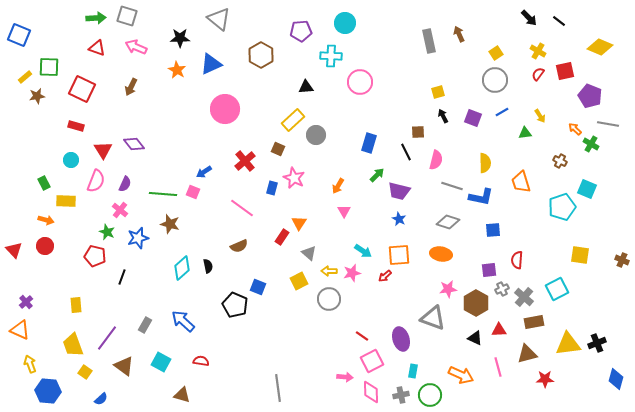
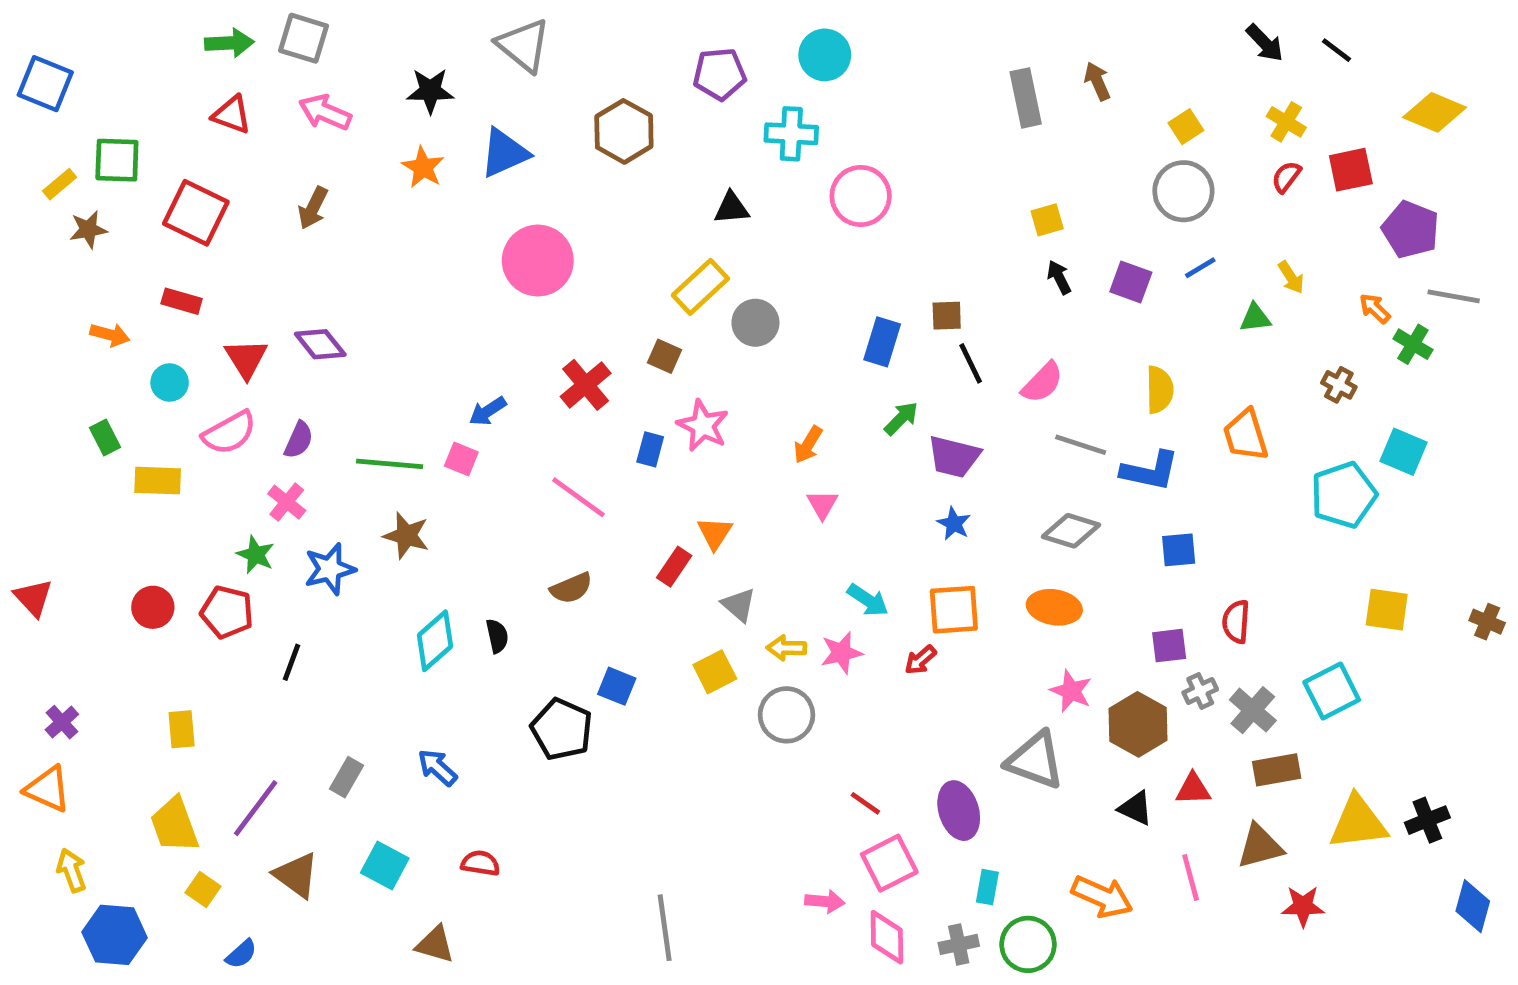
brown square: (418, 132) -> (947, 316), moved
pink semicircle: (436, 160) -> (1042, 383), turned 30
pink semicircle: (96, 181) -> (229, 433), turned 40
orange arrow: (46, 220) -> (110, 335), moved
red circle: (45, 246) -> (153, 607), moved
pink star: (448, 289) -> (1071, 691), turned 30
blue arrow: (183, 321) -> (437, 767), size x0.7

